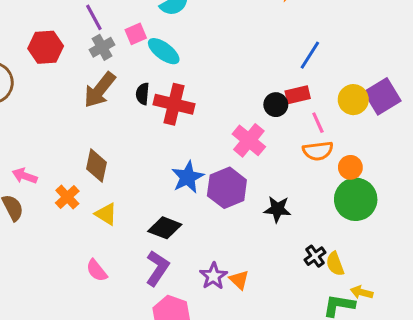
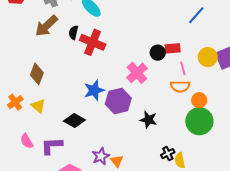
blue line: (310, 55) -> (196, 15), moved
orange cross: (67, 197) -> (15, 102), moved
purple L-shape: (157, 268) -> (52, 146), moved, turned -135

